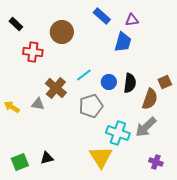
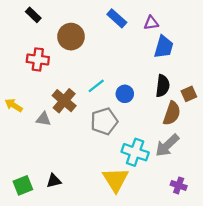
black rectangle: (16, 24) -> (33, 15), moved
blue trapezoid: (123, 42) -> (164, 47), moved
black semicircle: (130, 83) -> (163, 86), moved
yellow arrow: (12, 107) -> (14, 105), moved

